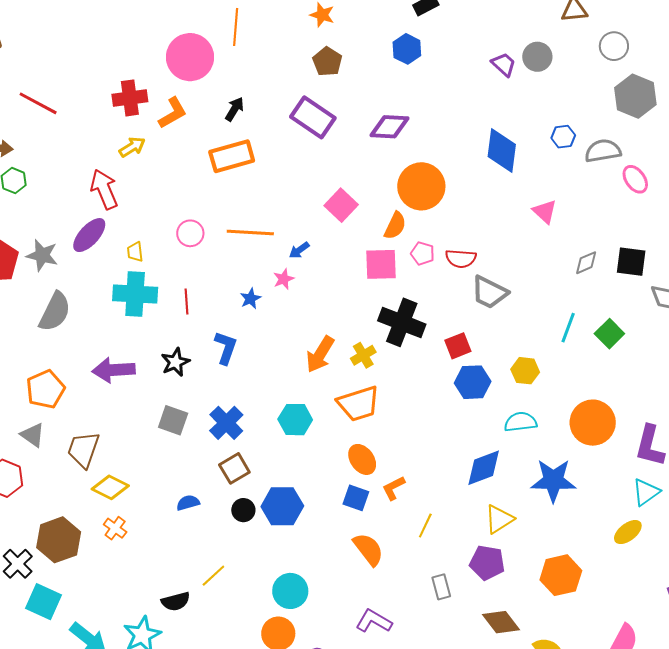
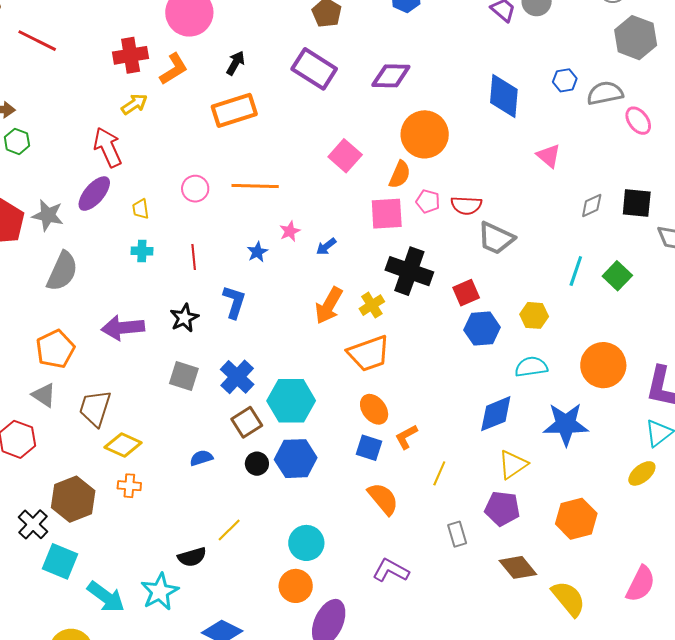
red line: (38, 103) -> (37, 41), moved
blue arrow: (299, 250) -> (326, 247), moved
cyan cross: (135, 294) -> (142, 251), size x0.5
cyan hexagon: (295, 420) -> (291, 401), moved, size x1.4
orange cross: (115, 528) -> (129, 486), turned -30

